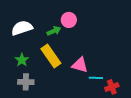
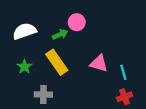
pink triangle: (80, 65) -> (99, 63), moved
cyan line: (96, 78) -> (123, 72), moved, turned 72
gray cross: (26, 82) -> (43, 94), moved

